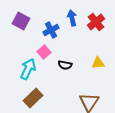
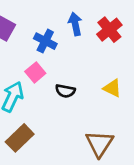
blue cross: (51, 30) -> (45, 41), turned -35
yellow triangle: (98, 63) -> (112, 88), turned 32

